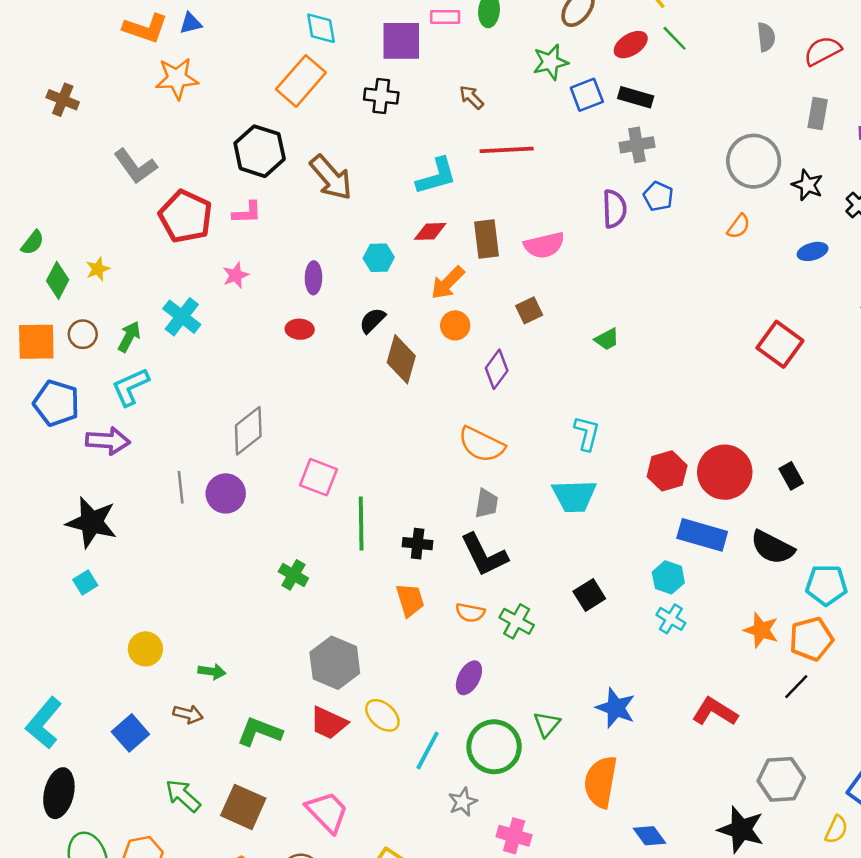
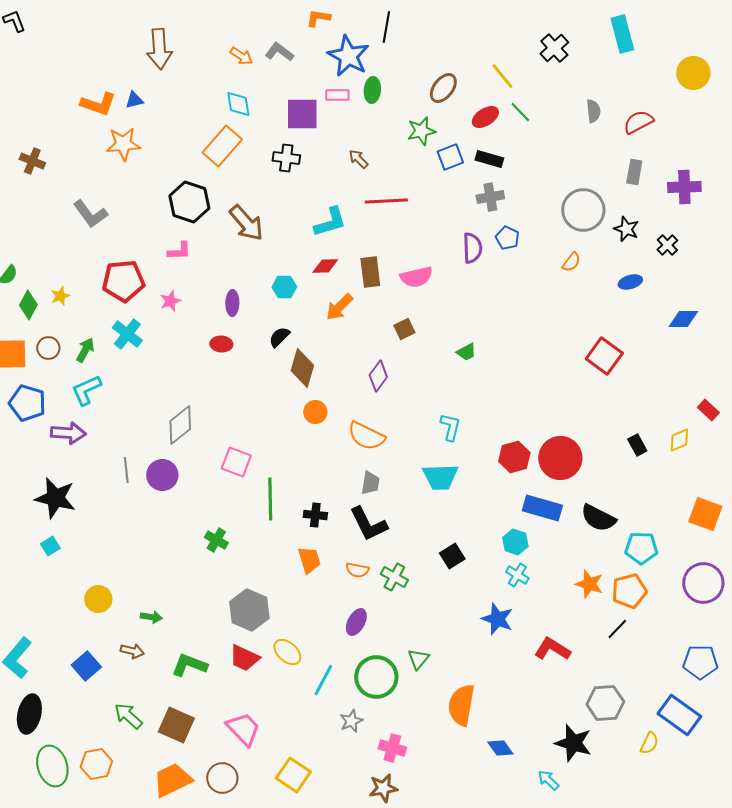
red pentagon: (186, 216) -> (123, 281), moved, turned -30
orange circle: (455, 325) -> (315, 412), moved
black rectangle: (791, 476) -> (637, 445), moved
blue star: (616, 708) -> (497, 619), moved

